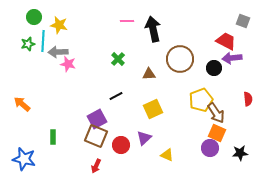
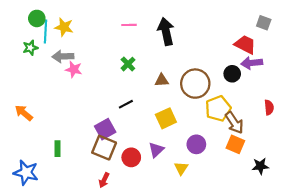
pink line: (127, 21) -> (129, 25), moved
cyan line: (43, 41) -> (45, 31), moved
brown circle: (180, 59) -> (195, 84), moved
purple circle: (210, 148) -> (196, 144), moved
yellow triangle: (167, 155) -> (181, 168), turned 40

